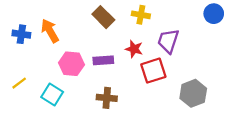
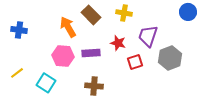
orange arrow: (50, 31) -> (68, 27), moved
red square: (153, 71) -> (135, 62), size x0.7
gray hexagon: (193, 93) -> (170, 58), moved

